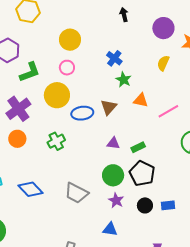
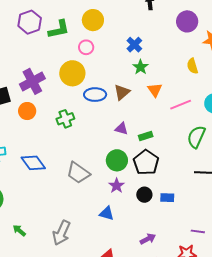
yellow semicircle: (163, 63) -> (192, 66), moved, turned -49
green L-shape: (30, 72) -> (59, 29), moved
orange triangle: (141, 100) -> (155, 90), turned 35

